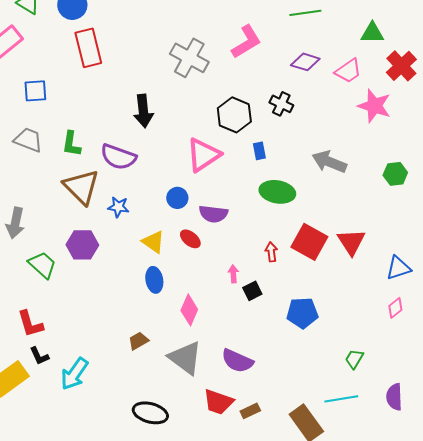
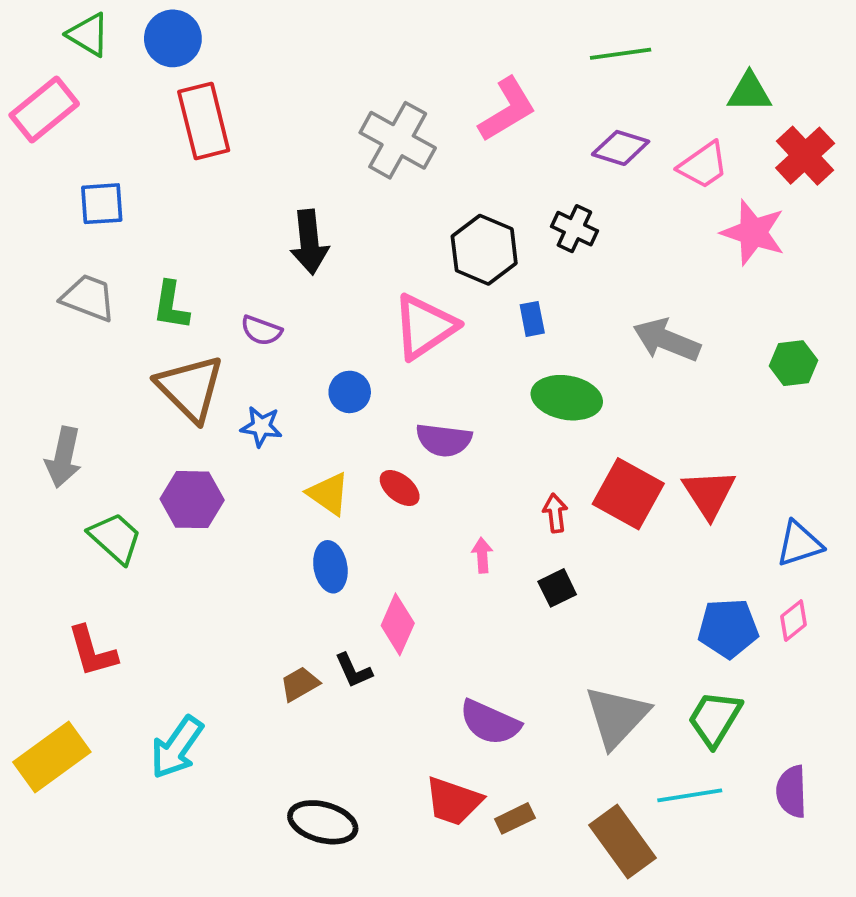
purple semicircle: (118, 157) -> (261, 330), size x0.6
blue circle: (177, 198) -> (350, 392), moved
black square: (252, 291) -> (557, 588), moved
blue pentagon: (302, 313) -> (728, 628), moved
black L-shape: (39, 356) -> (354, 671), moved
gray triangle: (185, 358) -> (617, 717), moved, turned 36
green trapezoid: (354, 359) -> (715, 719), size x1.5

